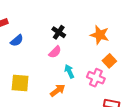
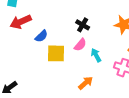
cyan arrow: (69, 71) -> (96, 55), moved
yellow square: (20, 83) -> (56, 53), moved

